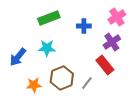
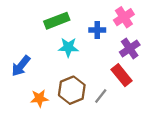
pink cross: (117, 17) -> (124, 17), moved
cyan star: (47, 48) -> (68, 47), moved

